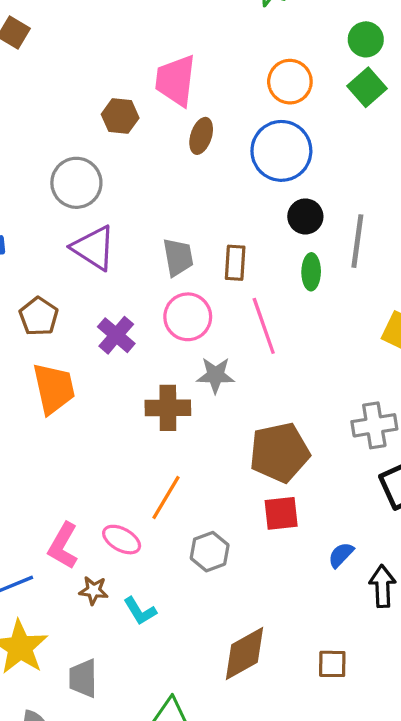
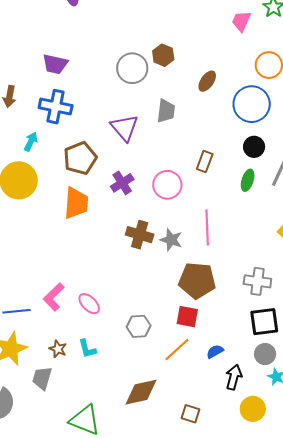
pink trapezoid: (176, 80) -> (241, 21), moved, size x0.7
gray circle: (76, 183) -> (132, 68), moved
gray trapezoid: (178, 257) -> (166, 111), moved
brown pentagon: (39, 316) -> (80, 158), size x1.4
pink line: (264, 326) -> (207, 227), moved
gray star: (216, 375) -> (171, 240), moved
orange line: (166, 498) -> (177, 349), moved
brown star: (94, 590) -> (58, 349), moved

